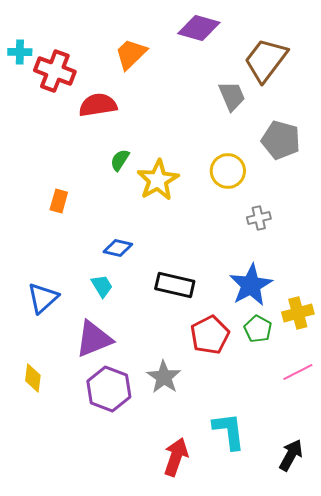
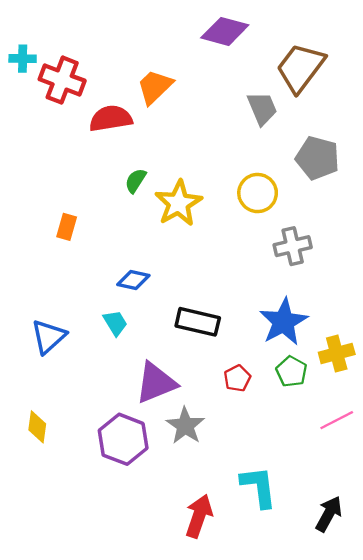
orange trapezoid: (131, 54) -> (155, 87), moved
gray cross: (259, 218) -> (293, 246), size x1.4
red pentagon: (210, 335) -> (237, 378), size x0.6
purple triangle: (94, 339) -> (156, 383), moved

